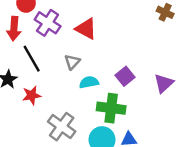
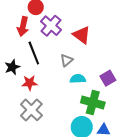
gray cross: (62, 127) -> (31, 110), moved

